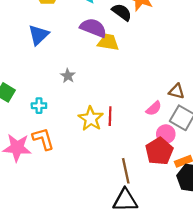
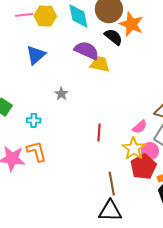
yellow star: (91, 119) -> (134, 148), moved

